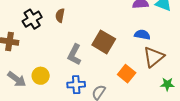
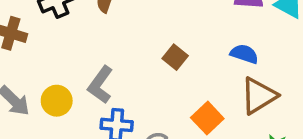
brown square: (104, 42) -> (175, 57), size x0.6
gray L-shape: (74, 55) -> (100, 85), moved

